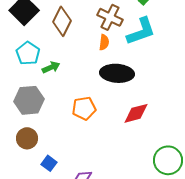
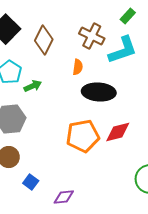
orange semicircle: (104, 42) -> (78, 67), moved
orange pentagon: (84, 108) -> (83, 136), moved, size x1.4

